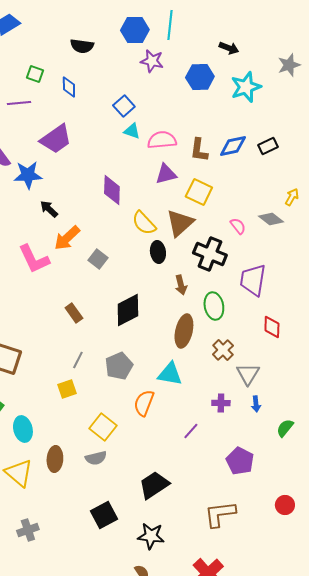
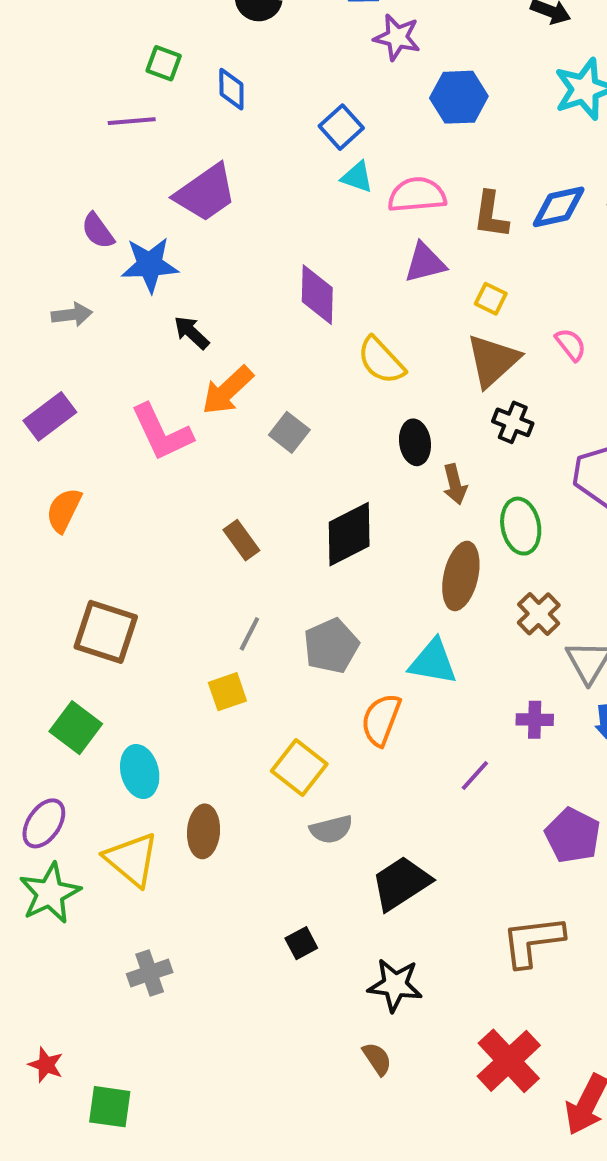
blue hexagon: (200, 77) -> (459, 97), moved
yellow square: (199, 192) -> (491, 299), size x0.6
brown triangle: (180, 223) -> (493, 361), moved
pink semicircle: (238, 226) -> (571, 345), moved
black ellipse: (158, 252) -> (415, 442), moved
black cross: (210, 254) -> (513, 422), size x0.6
gray semicircle: (96, 458) -> (331, 829), moved
black square: (104, 515) -> (301, 943), size x0.6

